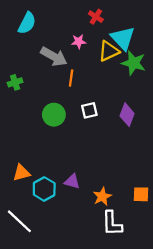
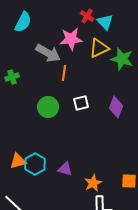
cyan triangle: (123, 38) -> (105, 22), moved, size x0.7
pink star: (79, 41) -> (71, 39), size x1.6
cyan hexagon: (44, 189) -> (35, 164), moved

